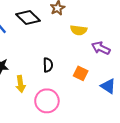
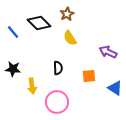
yellow semicircle: (79, 30) -> (70, 38), moved, turned 49
orange square: (81, 73) -> (89, 76), turned -32

